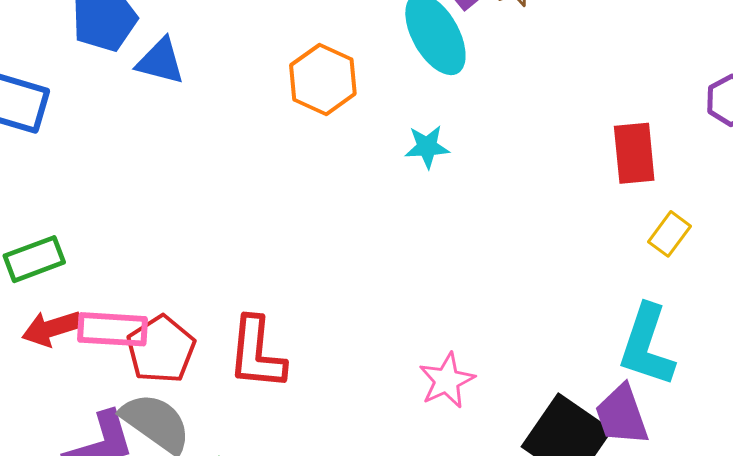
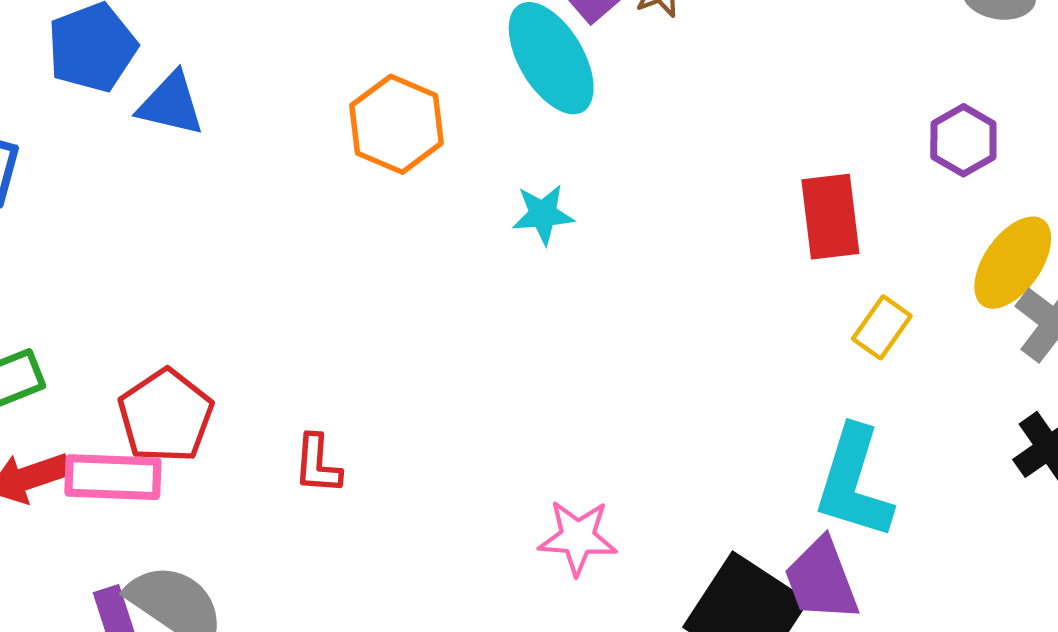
red pentagon: (161, 349) -> (166, 416), moved
red L-shape: (257, 353) -> (317, 464), moved, size x0.6
pink star: (447, 380) -> (578, 537), turned 30

